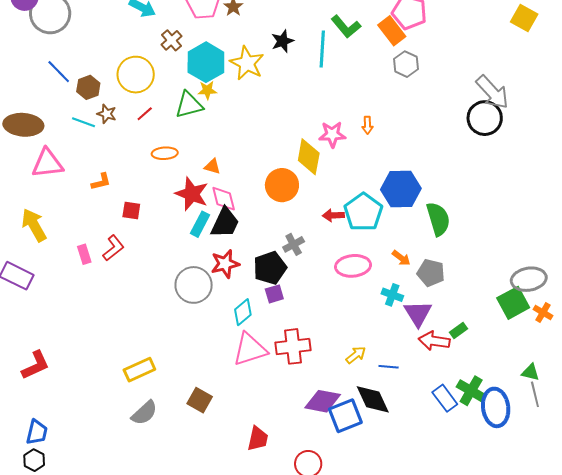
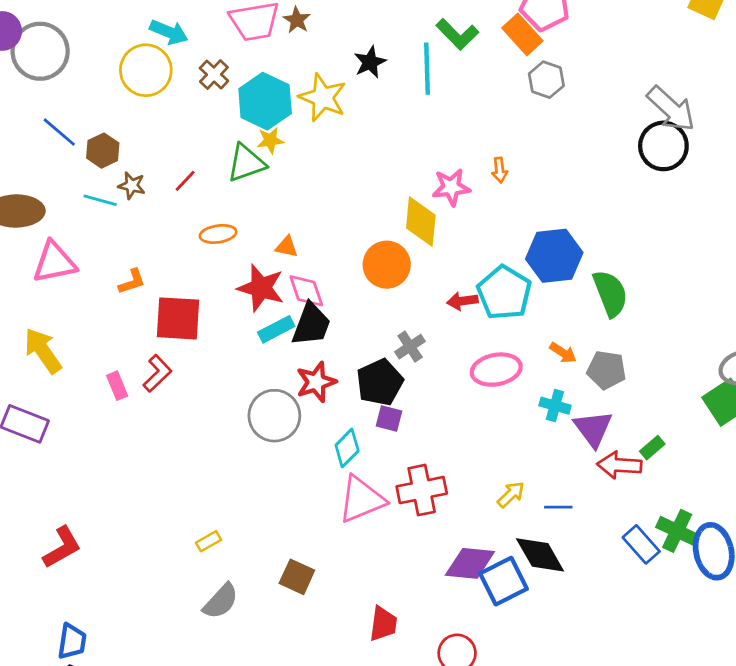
yellow circle: (136, 75) -> (146, 70), moved
red square: (131, 210) -> (178, 318), size x1.8
cyan rectangle: (200, 224) -> (276, 329), turned 40
purple square: (274, 294) -> (389, 419), turned 36
yellow rectangle: (139, 370) -> (209, 541), size x0.6

